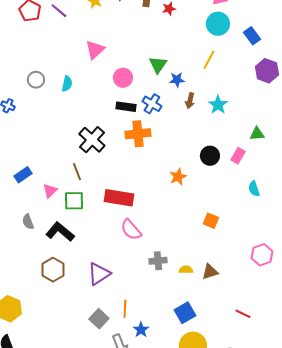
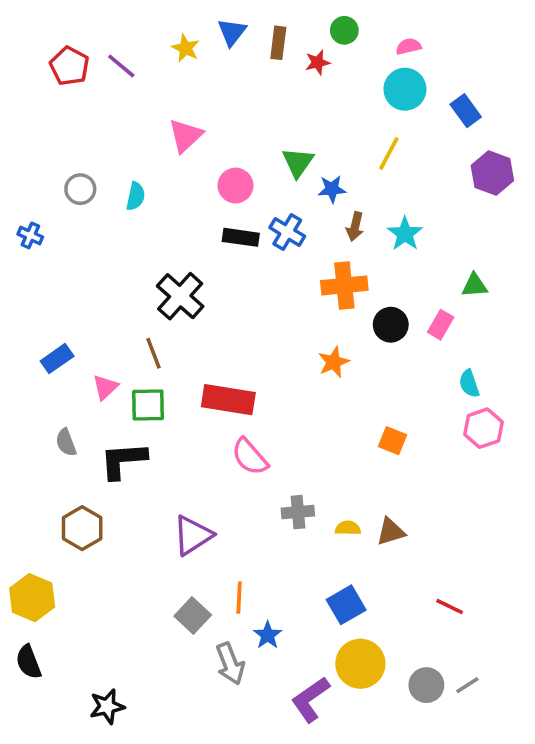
orange cross: (138, 134) -> (344, 285), moved
black L-shape: (60, 232) -> (123, 460), turned -44
pink hexagon: (262, 255) -> (483, 428), moved
brown hexagon: (53, 270) -> (82, 528), moved

